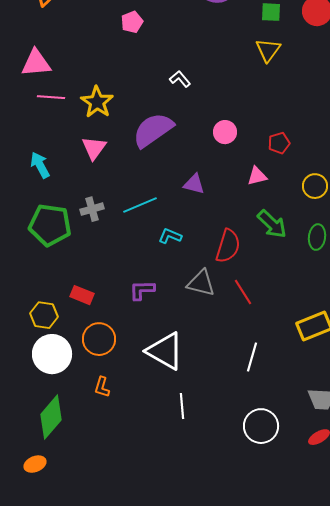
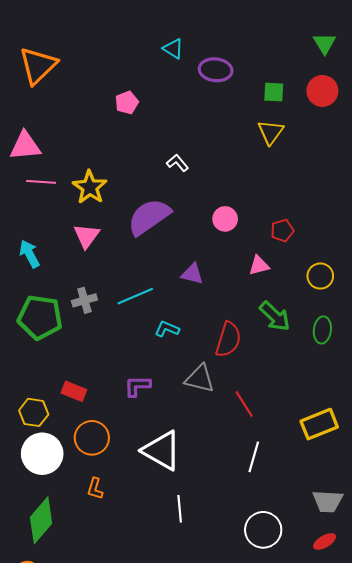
red line: (243, 292) -> (244, 404), moved

